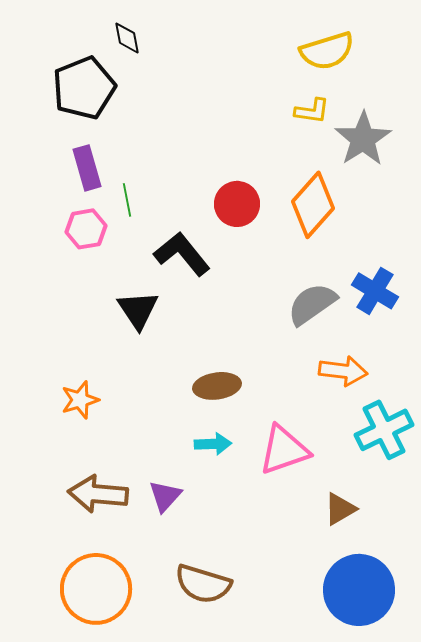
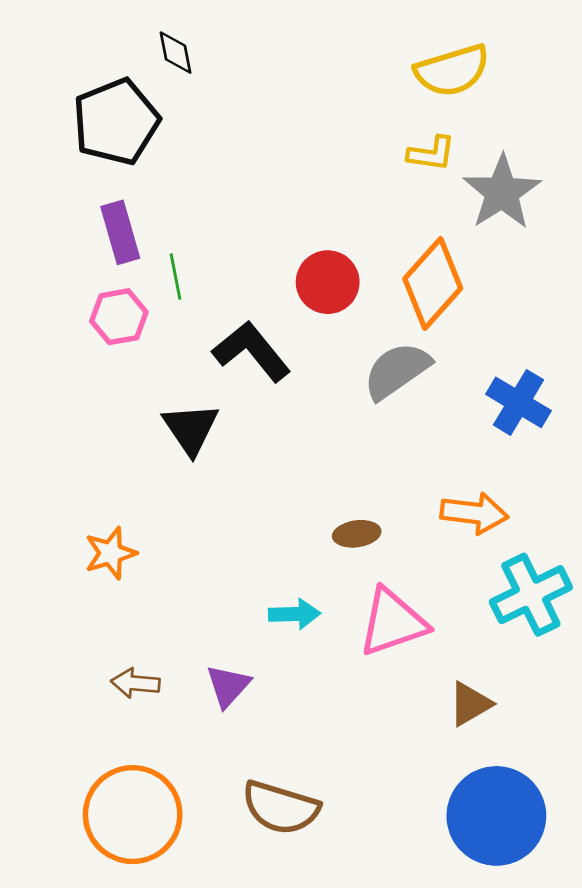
gray semicircle: (312, 304) -> (397, 371), moved
brown ellipse: (217, 386) -> (357, 534), moved, size x0.7
brown arrow: (98, 494) -> (135, 683), size x0.6

